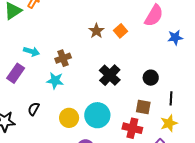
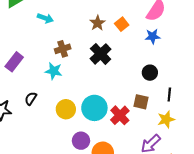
blue star: (175, 37) -> (153, 36), moved
cyan arrow: (31, 51) -> (45, 18), moved
black cross: (110, 75) -> (101, 54), moved
red cross: (132, 128) -> (120, 115), moved, turned 30

